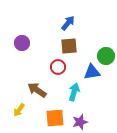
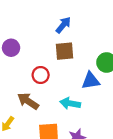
red circle: (58, 67) -> (41, 75), moved
cyan arrow: (74, 92) -> (70, 103), turned -96

